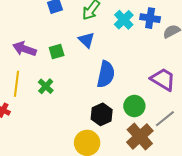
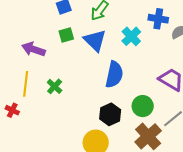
cyan cross: (124, 20) -> (131, 36), moved
blue triangle: (86, 40) -> (95, 40), size x1.4
green square: (57, 52) -> (66, 35), moved

